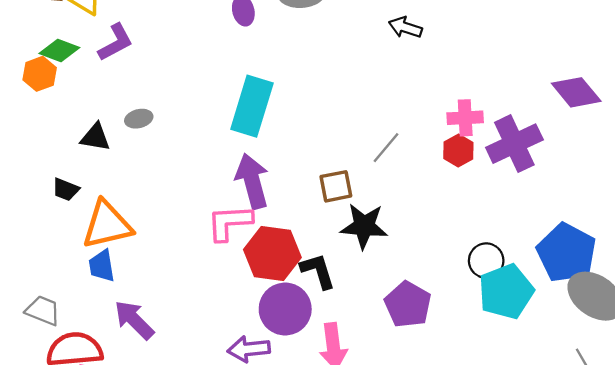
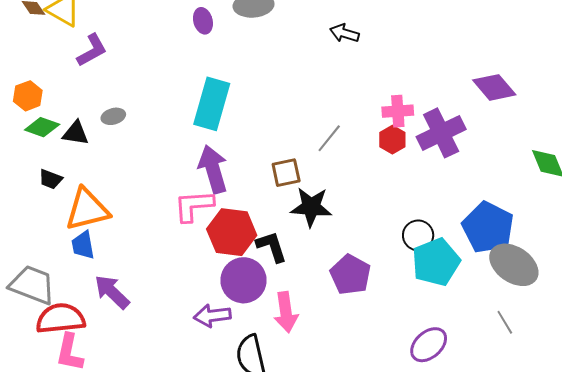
green diamond: (59, 50) -> (42, 127), moved
orange hexagon: (40, 74) -> (28, 96), moved
gray trapezoid: (43, 310) -> (32, 285), size x1.5

